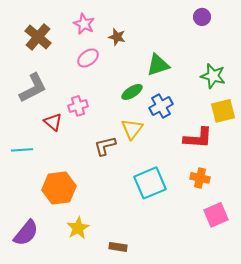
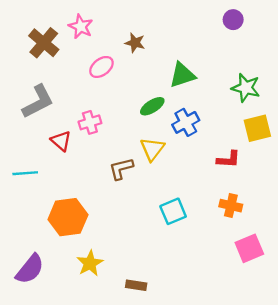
pink star: (84, 24) -> (81, 27), moved
red L-shape: (198, 138) -> (229, 159), size x0.7
cyan square: (150, 183) -> (173, 211), size x0.7

